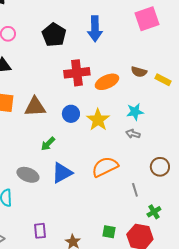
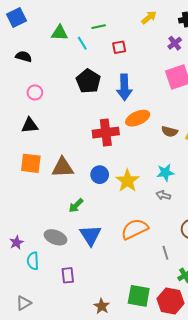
black pentagon: (54, 35) -> (88, 81), moved
orange ellipse: (107, 82) -> (138, 118), moved
blue triangle: (62, 173) -> (90, 235), turned -35
purple rectangle: (40, 231) -> (68, 275), moved
green square: (109, 232) -> (139, 296), size x1.6

